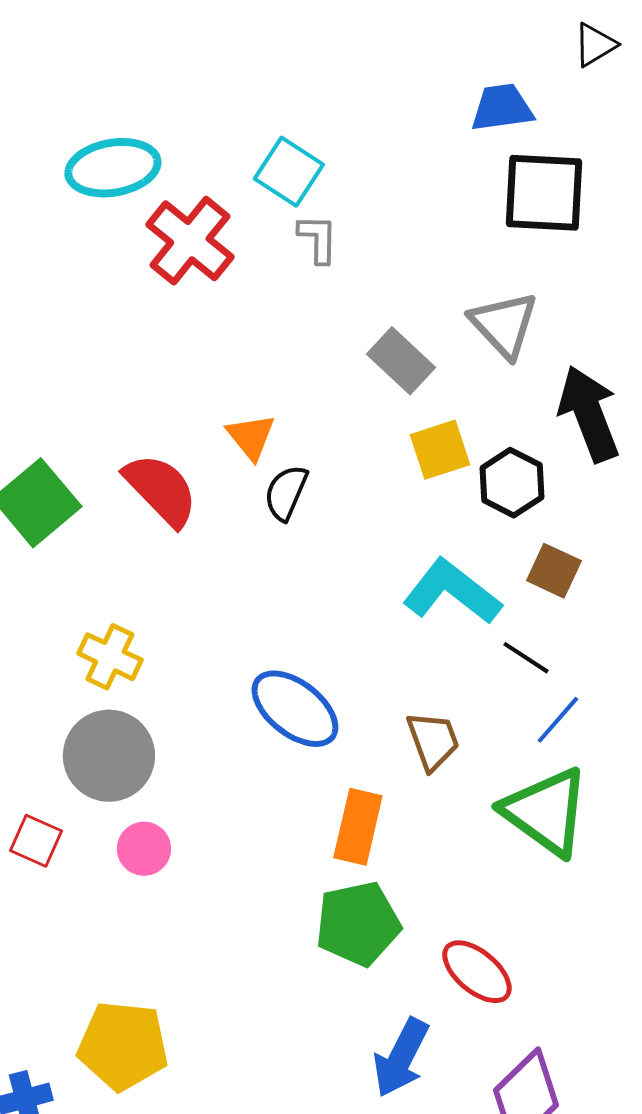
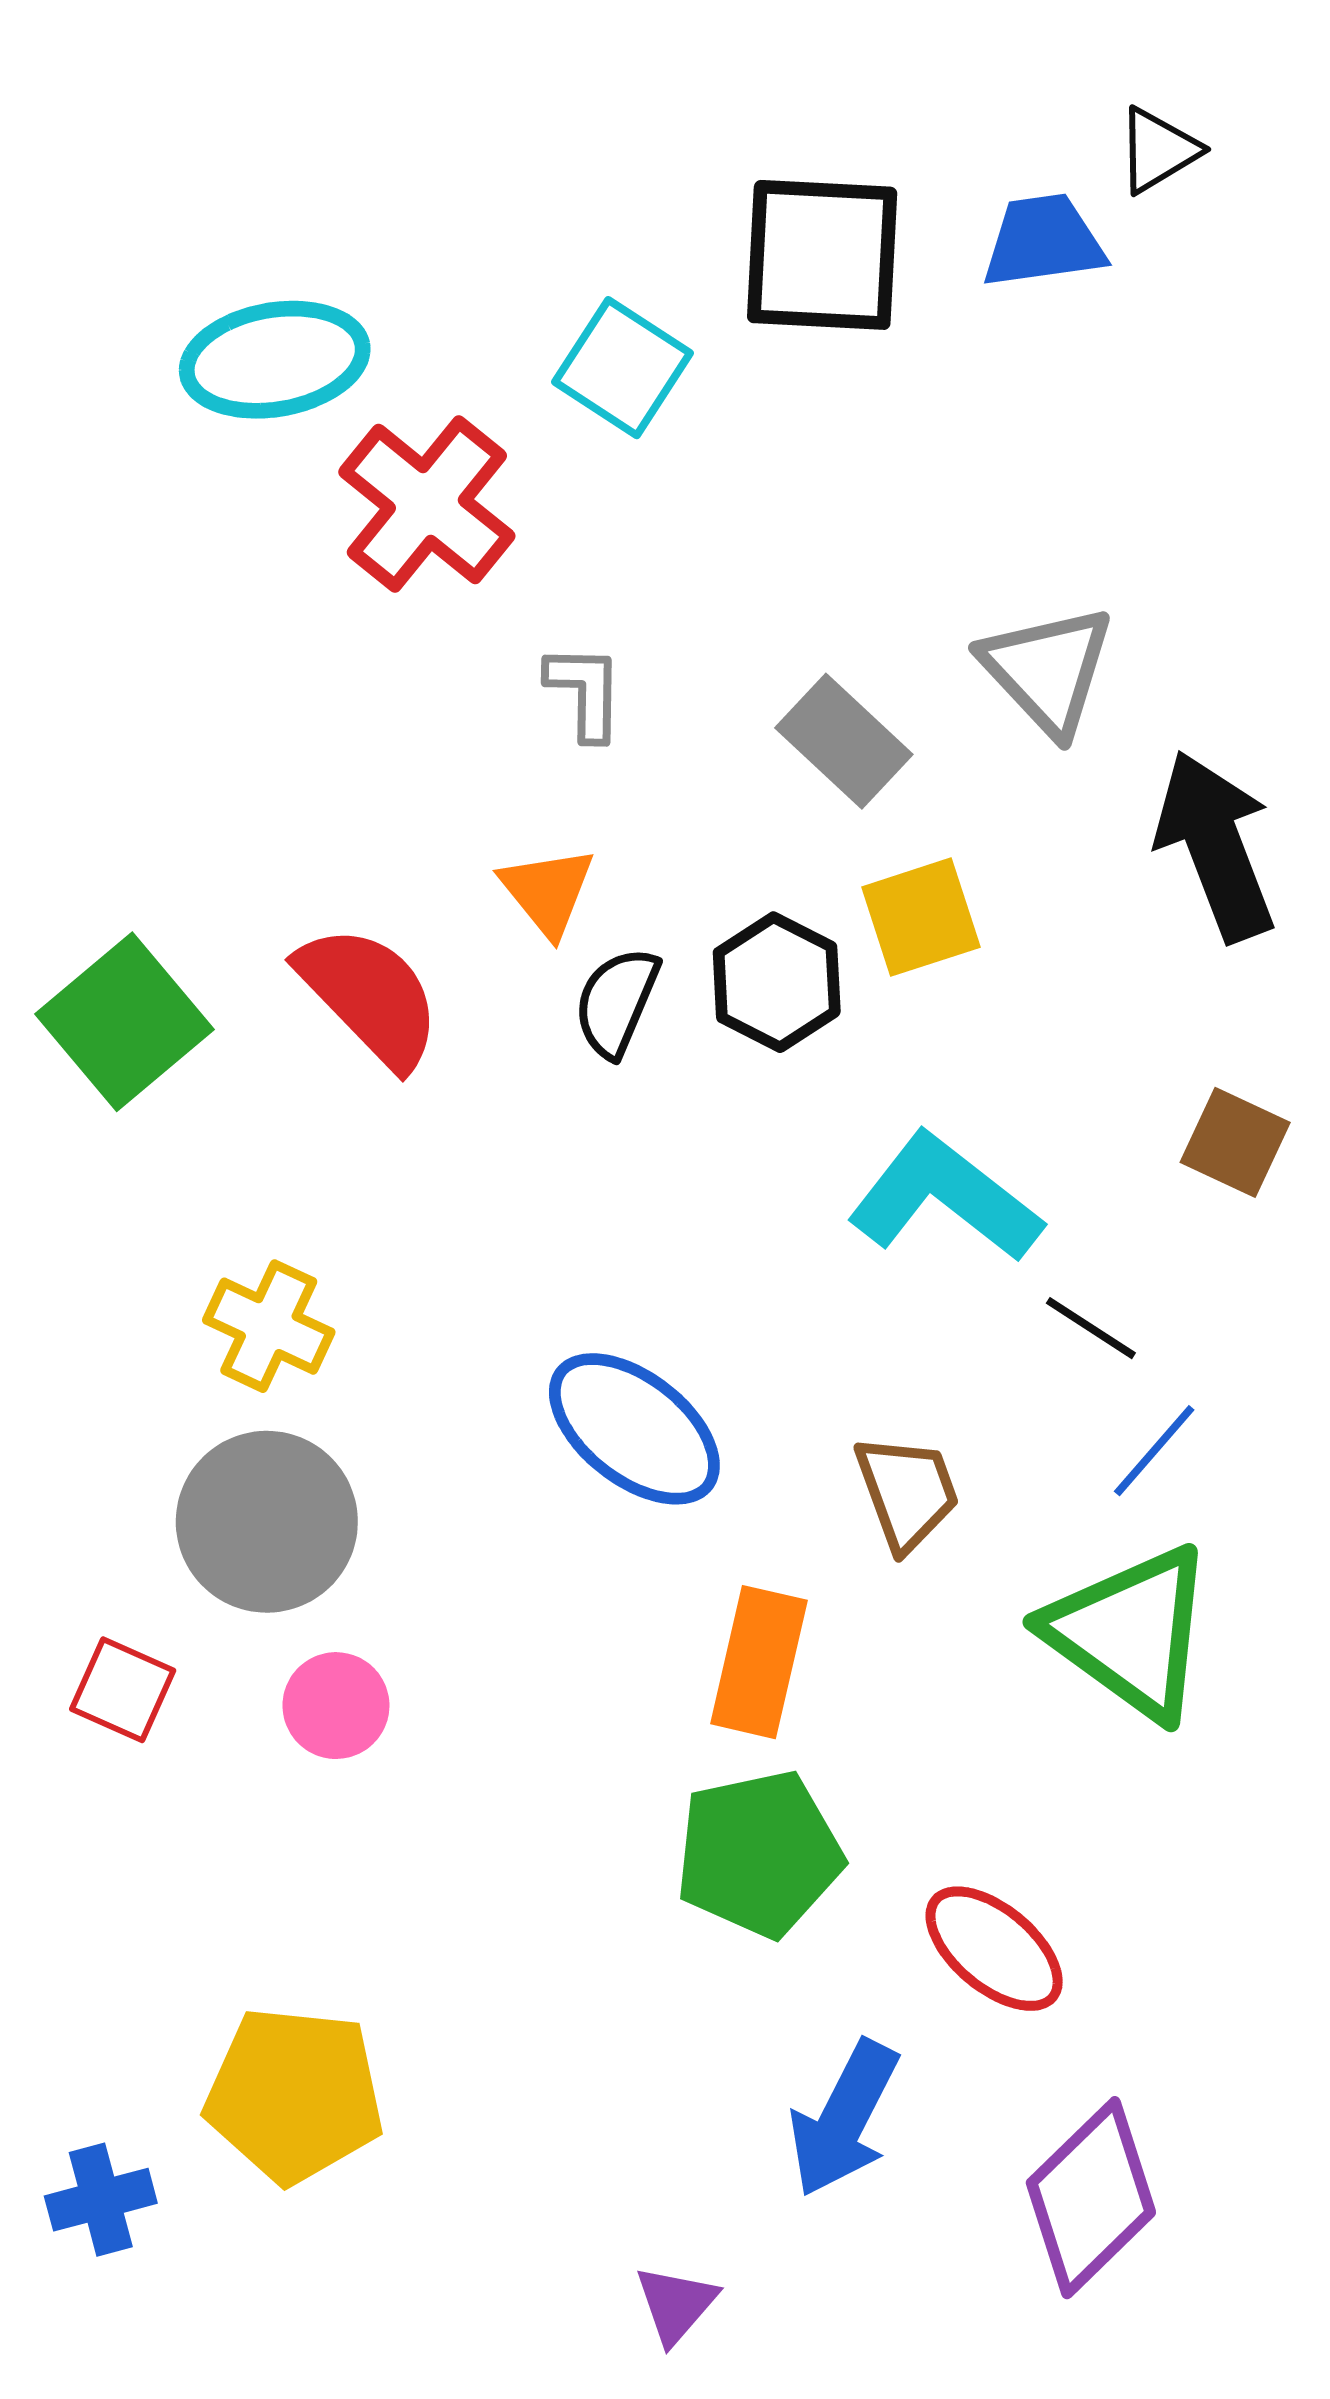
black triangle: (595, 45) -> (1158, 150), moved
black square: (544, 193) -> (822, 255), moved
gray L-shape: (318, 239) -> (585, 692), moved
black hexagon: (512, 483) -> (777, 982), moved
brown square: (554, 571) -> (1235, 1142), moved

